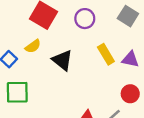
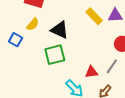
green square: (17, 92) -> (55, 55), moved

